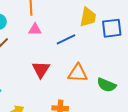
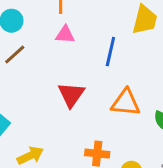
blue line: (66, 39) -> (110, 52), turned -54

